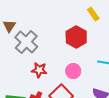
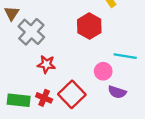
pink circle: (73, 71) -> (103, 71), moved

